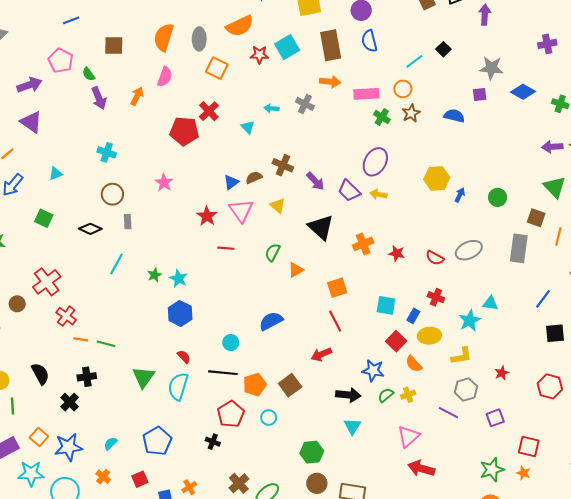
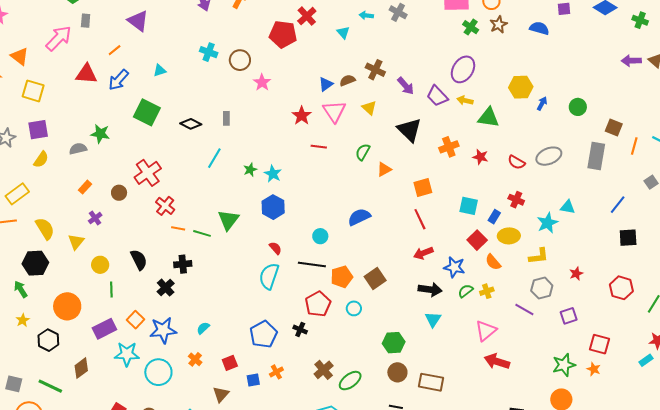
green triangle: (555, 187) -> (488, 118), moved, turned -40
brown circle: (112, 194) -> (240, 60), moved
green square: (44, 218) -> (147, 112), size x1.5
red arrow: (321, 354) -> (423, 253), moved
green triangle: (143, 377) -> (228, 220), moved
blue pentagon: (157, 441) -> (263, 334), moved

